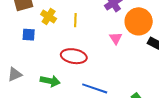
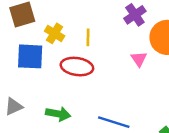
blue square: (29, 35) -> (30, 56), size x1.6
red ellipse: (74, 56) -> (77, 67), moved

